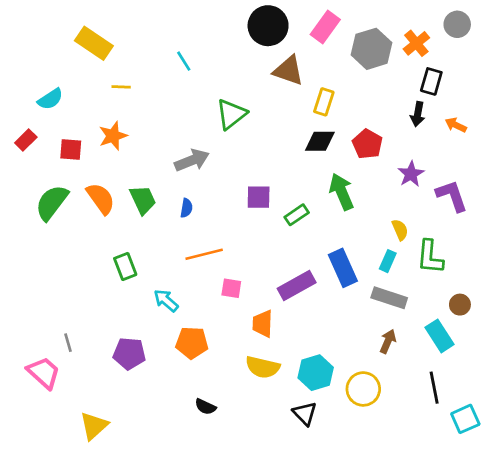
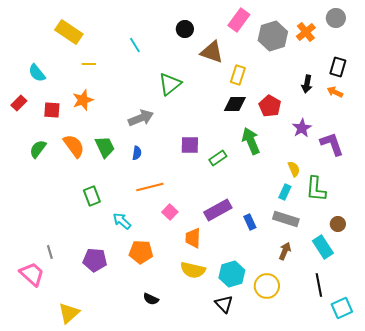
black circle: (268, 26) -> (185, 29), moved, size x0.6
black rectangle: (431, 81) -> (338, 67), moved
cyan semicircle: (50, 99) -> (37, 73), turned 84
green semicircle: (52, 203) -> (38, 149), size x0.7
blue rectangle: (343, 268) -> (250, 222), moved, size x0.6
pink square: (231, 288) -> (170, 212), turned 35

